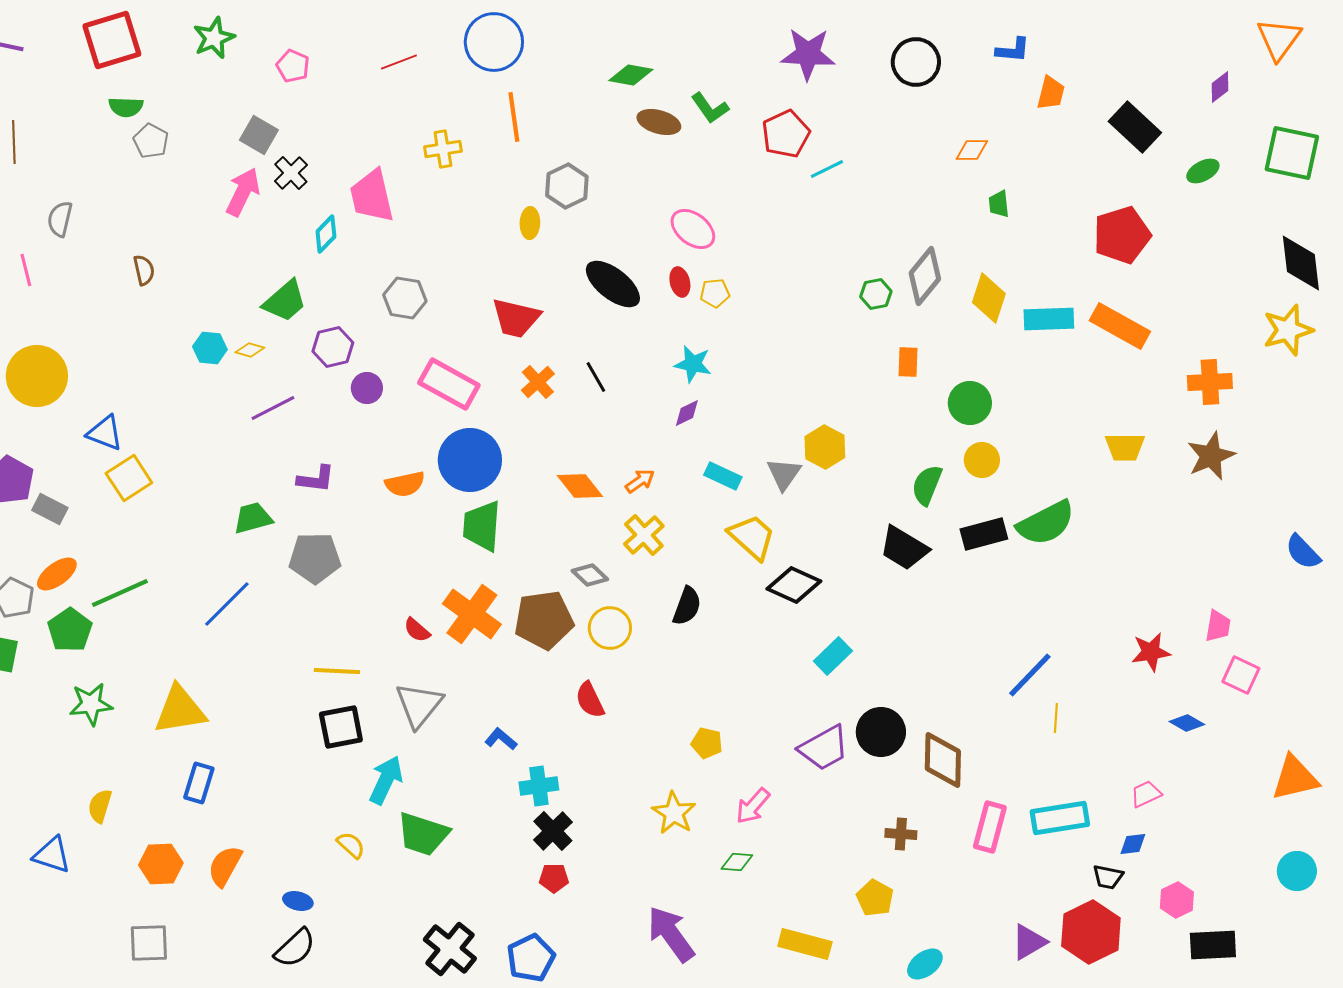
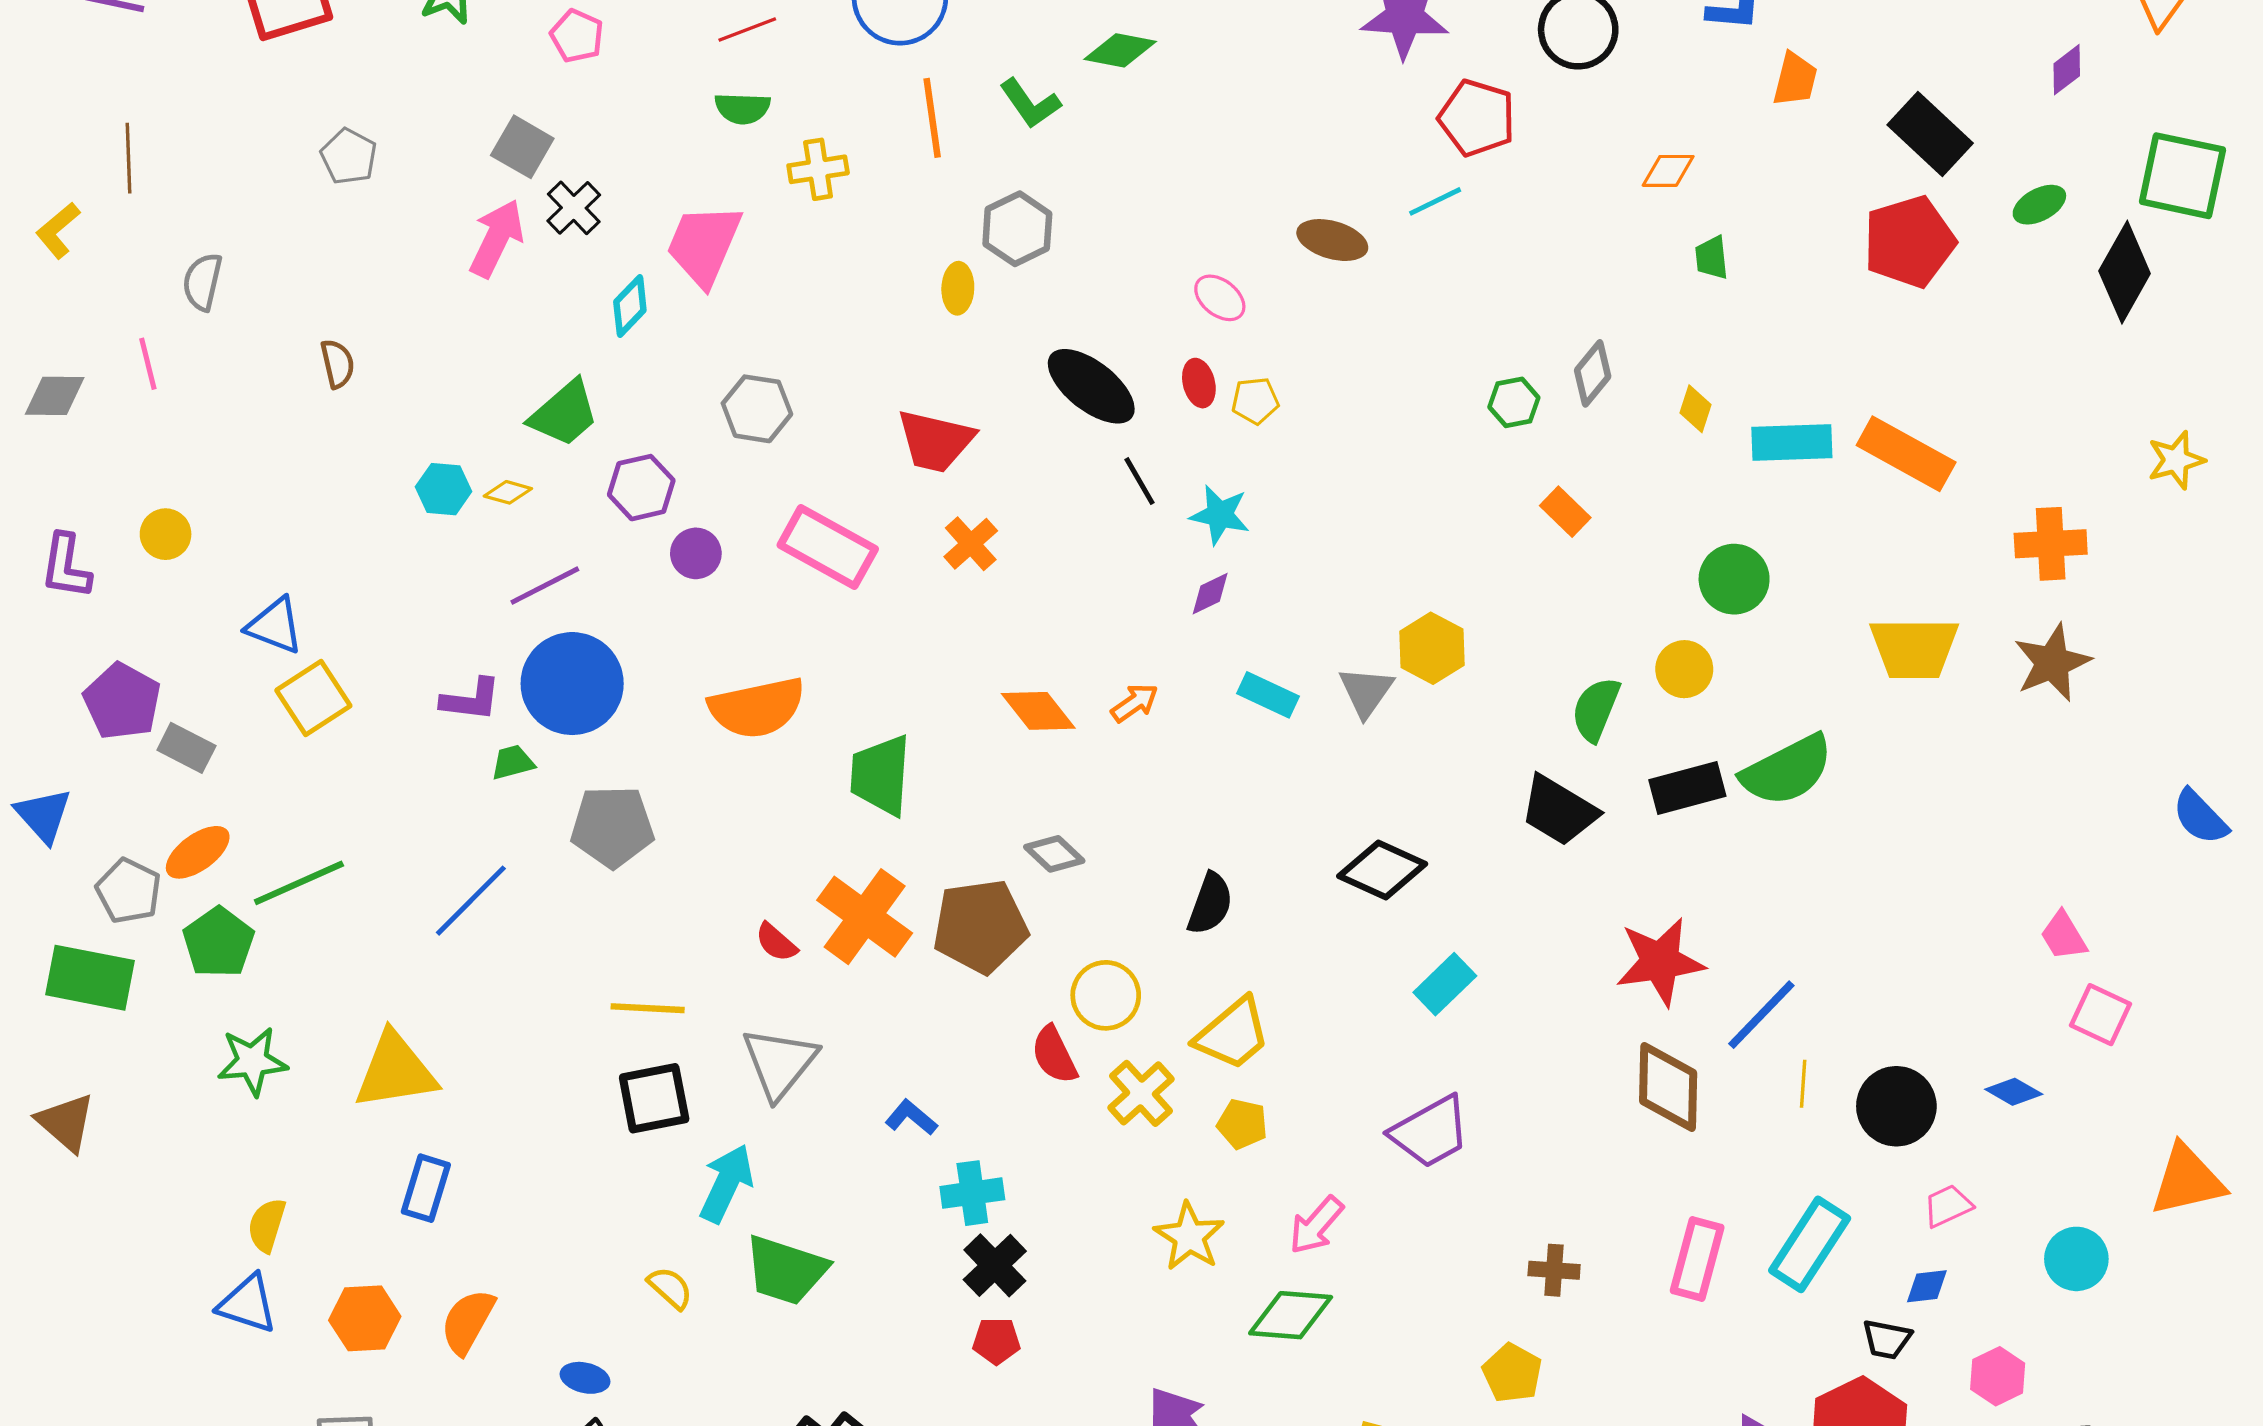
green semicircle: (126, 107) -> (742, 108), moved
green L-shape: (710, 108) -> (1030, 103), moved
brown ellipse: (659, 122) -> (1332, 240), moved
red pentagon: (786, 134) -> (1477, 118), moved, turned -30
pink trapezoid: (372, 196) -> (704, 245), turned 36
pink ellipse: (693, 229) -> (1220, 298), size x0.7
red pentagon: (1122, 235) -> (1909, 242), moved
black diamond: (1301, 263) -> (2125, 272), moved, turned 36
gray diamond: (925, 276) -> (1593, 373), size x0.7
yellow diamond: (989, 298) -> (1695, 409), size x0.6
yellow star: (1288, 330) -> (2176, 460), size x0.7
orange rectangle: (908, 362) -> (1565, 512), turned -48
yellow circle: (37, 376) -> (166, 534), size x0.5
black line: (596, 377) -> (1139, 481), moved
green circle: (970, 403) -> (1734, 579), moved
yellow trapezoid: (1125, 447) -> (1914, 648), size x1.4
blue circle: (470, 460) -> (572, 684), moved
purple L-shape: (316, 479) -> (471, 700), moved
orange semicircle: (405, 484) -> (757, 708), size x1.5
green trapezoid: (253, 518) -> (513, 762), size x0.7
yellow cross: (644, 535) -> (1141, 1093), moved
yellow trapezoid: (752, 537) -> (1233, 1034), moved, turned 98
pink trapezoid: (1218, 626) -> (2064, 936), turned 140
yellow circle: (610, 628) -> (1106, 995), moved
red star: (1151, 652) -> (1660, 962), moved, size x1.4
black circle: (881, 732) -> (1896, 1106), moved
brown diamond: (943, 760) -> (1668, 1087), moved
cyan rectangle: (1060, 818) -> (1810, 1244), turned -48
blue triangle: (52, 855) -> (247, 1304), moved
green diamond: (737, 862) -> (1291, 1315), size x1.6
cyan circle: (1297, 871) -> (2076, 1259), moved

